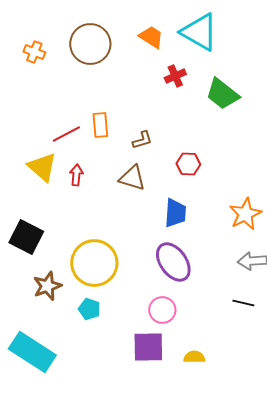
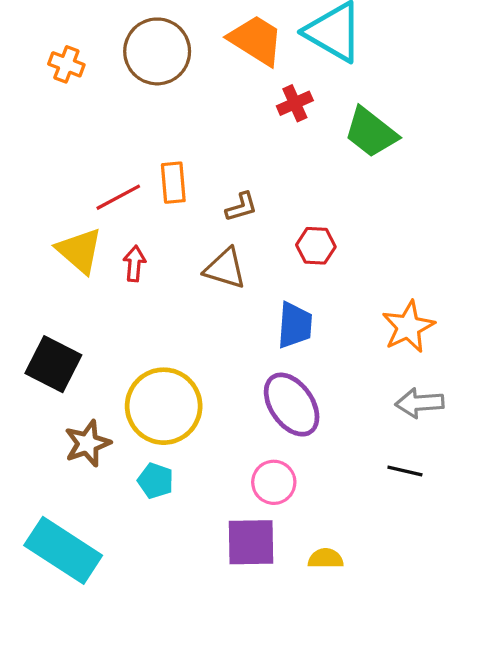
orange trapezoid: (151, 37) -> (256, 40), size x1.4

